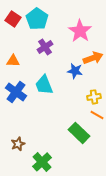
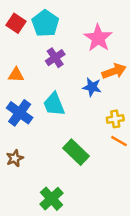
green rectangle: (79, 133) -> (76, 152), moved
brown star: (18, 144) -> (15, 158), moved

